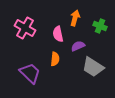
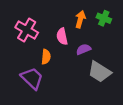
green cross: (100, 26) -> (104, 18), moved
orange semicircle: (55, 59) -> (46, 57), moved

